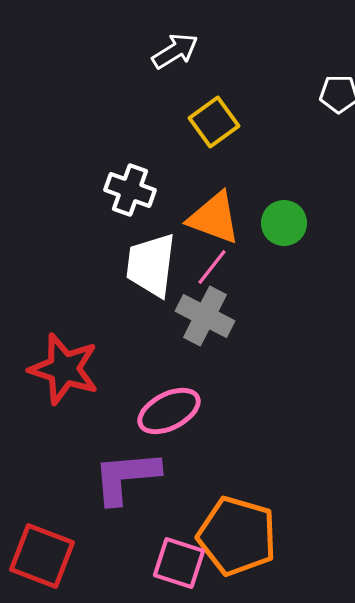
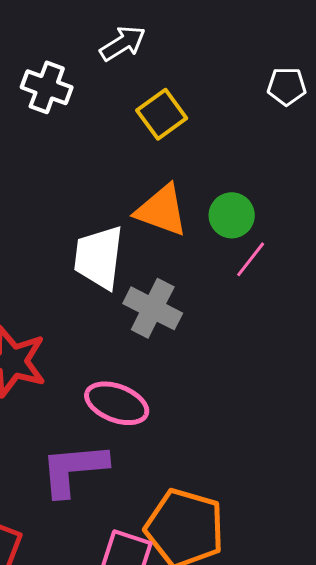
white cross: (130, 190) -> (47, 87), moved
pink line: (212, 267) -> (251, 259), moved
pink ellipse: (169, 411) -> (117, 403), turned 48

